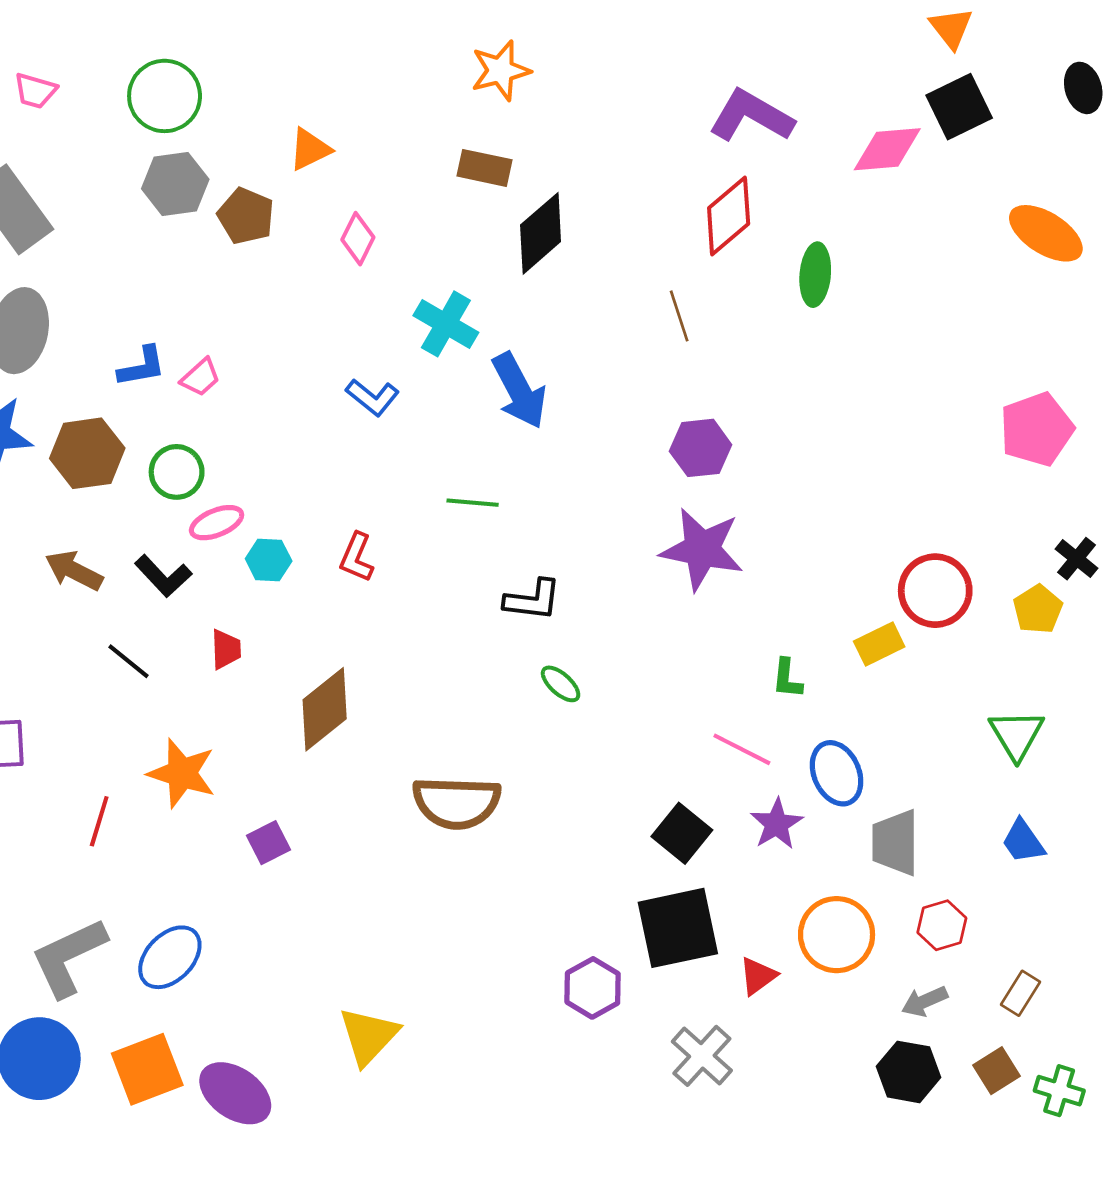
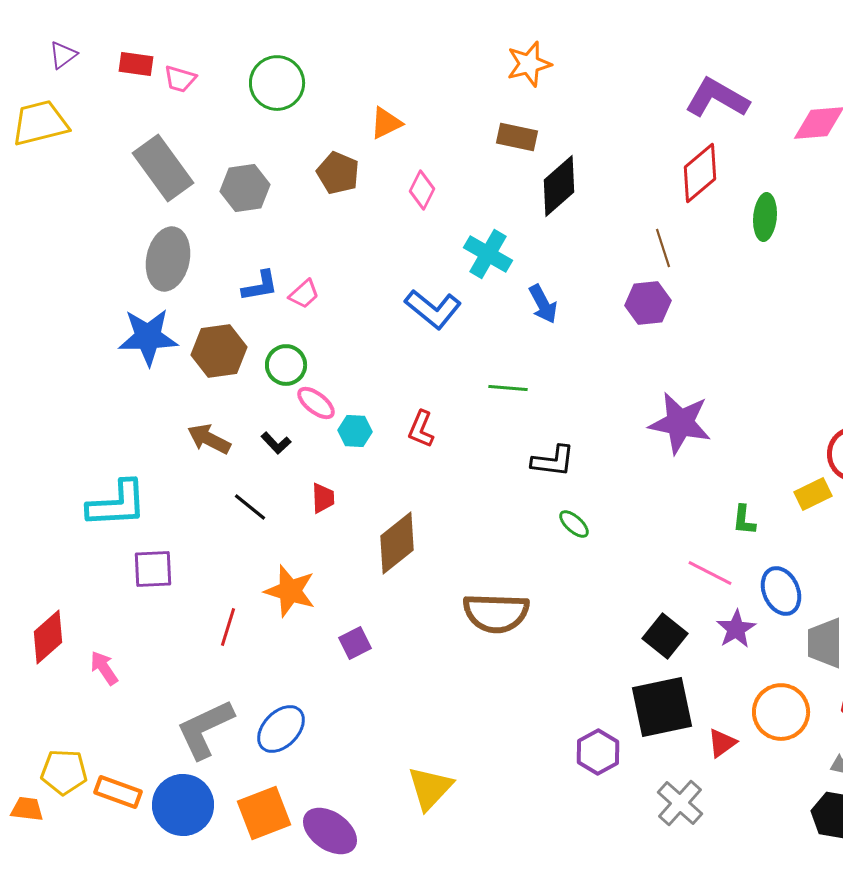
gray hexagon: (175, 184) -> (245, 188), moved
blue arrow: (519, 391) -> (543, 304), size x0.7
blue L-shape: (373, 397) -> (433, 309), size x1.4
purple hexagon: (701, 448) -> (648, 303), moved
pink ellipse: (217, 523) -> (316, 403), turned 60
black L-shape: (163, 576) -> (276, 443), size x0.7

